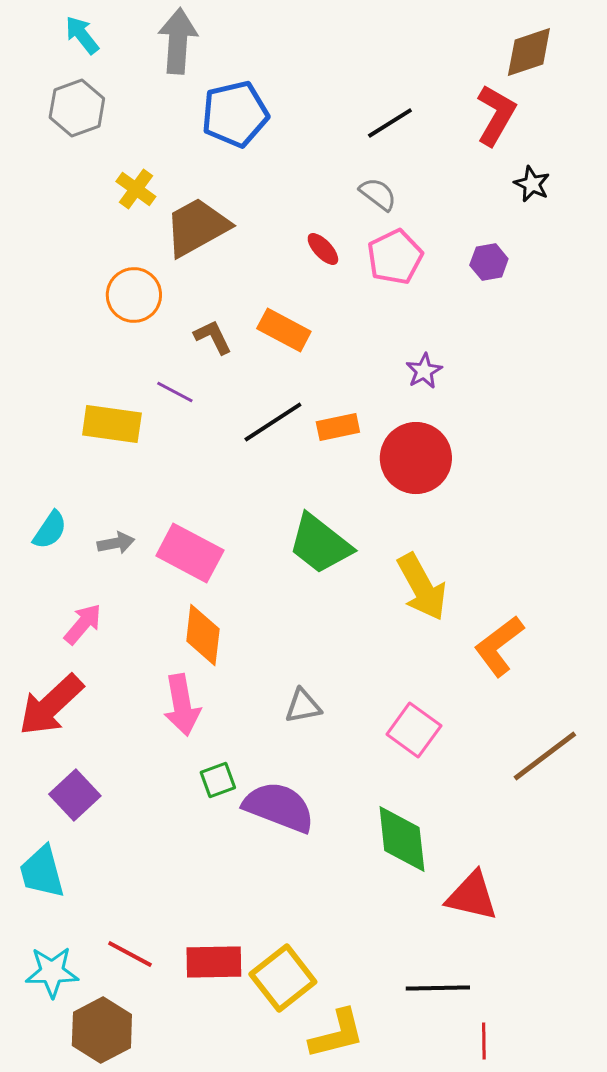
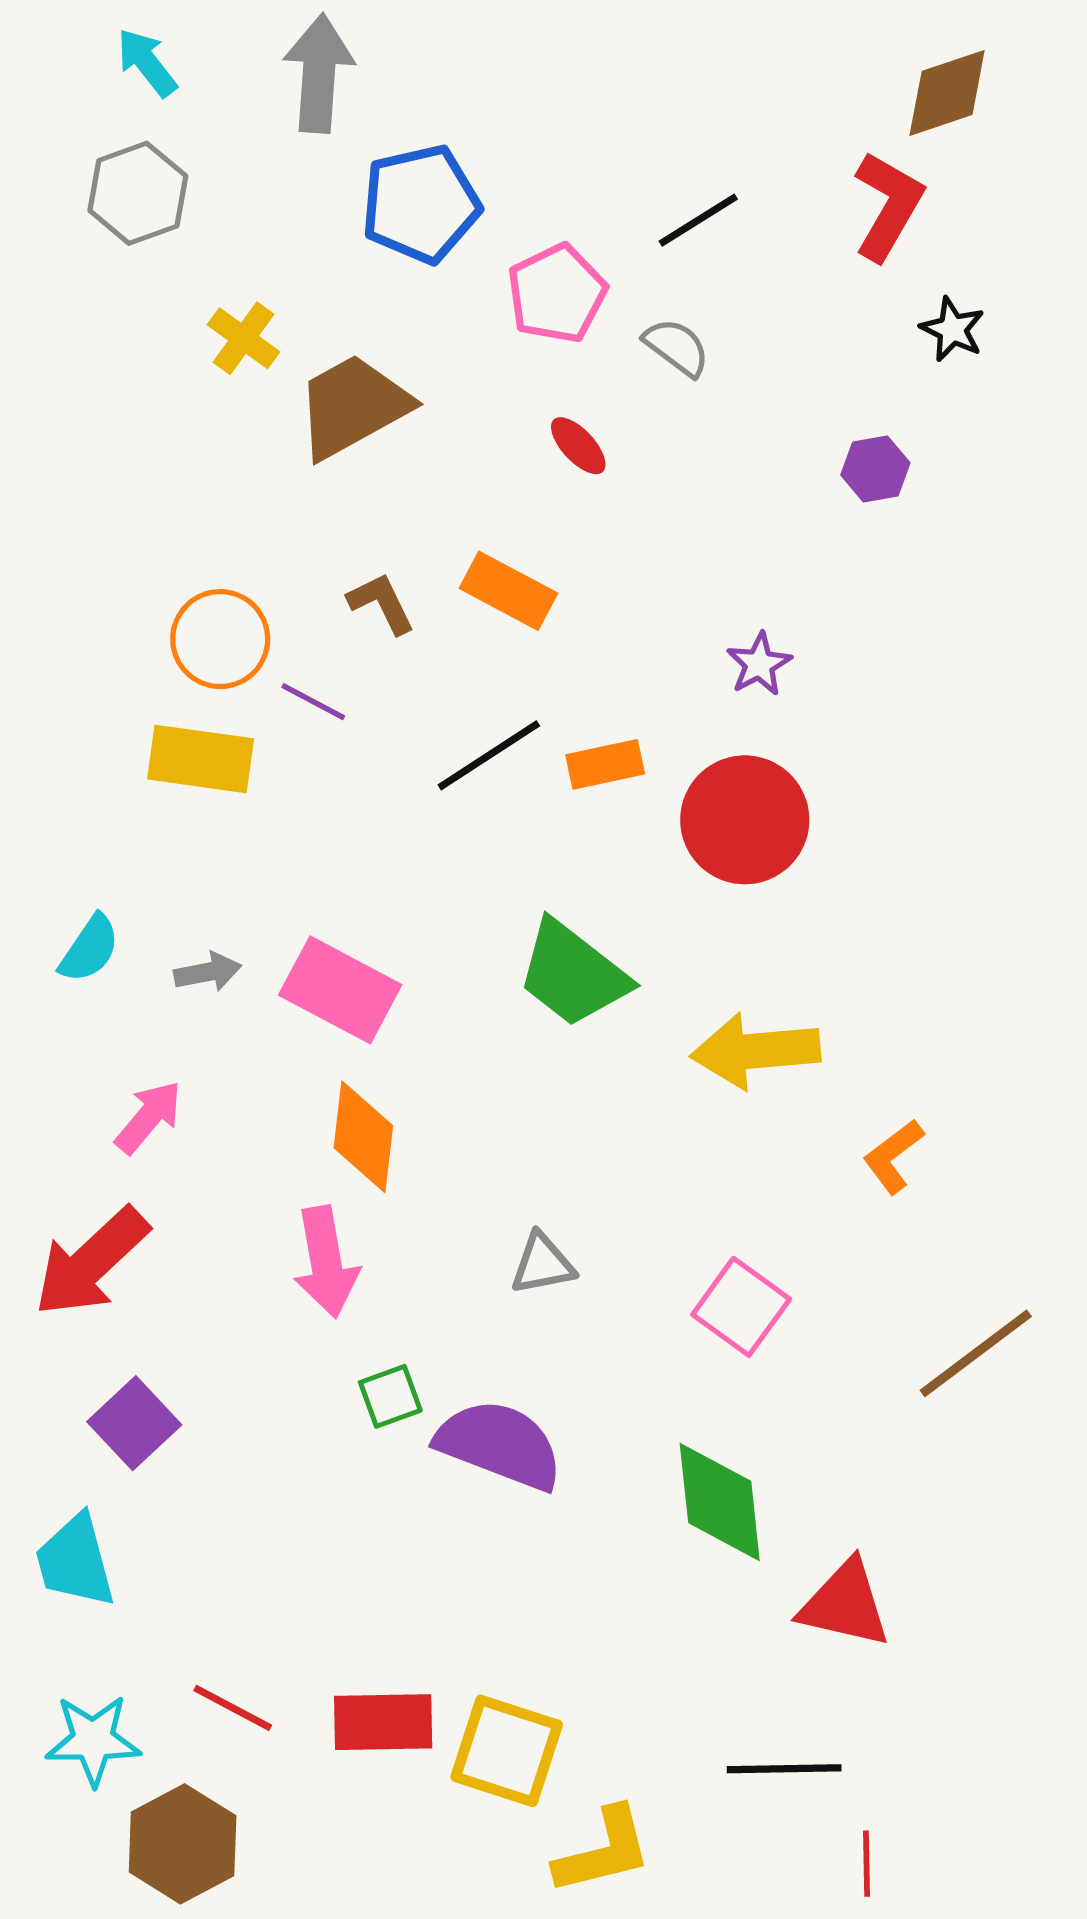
pink pentagon: (395, 257) -> (557, 294), moved
orange circle: (134, 295) -> (220, 639), moved
yellow arrow: (422, 587) -> (756, 1051), turned 114
orange L-shape: (499, 646) -> (893, 1156), size x0.7
yellow square: (283, 978) -> (507, 1751), turned -34

